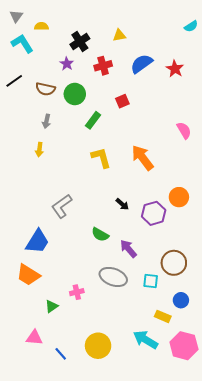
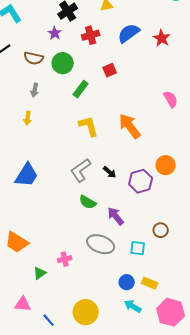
gray L-shape: (62, 206) -> (81, 170), moved
blue trapezoid: (37, 242) -> (27, 175), moved
brown circle: (174, 263) -> (161, 230), size x0.6
blue circle: (181, 300) -> (127, 282), moved
cyan arrow: (146, 340) -> (133, 306), size x0.7

